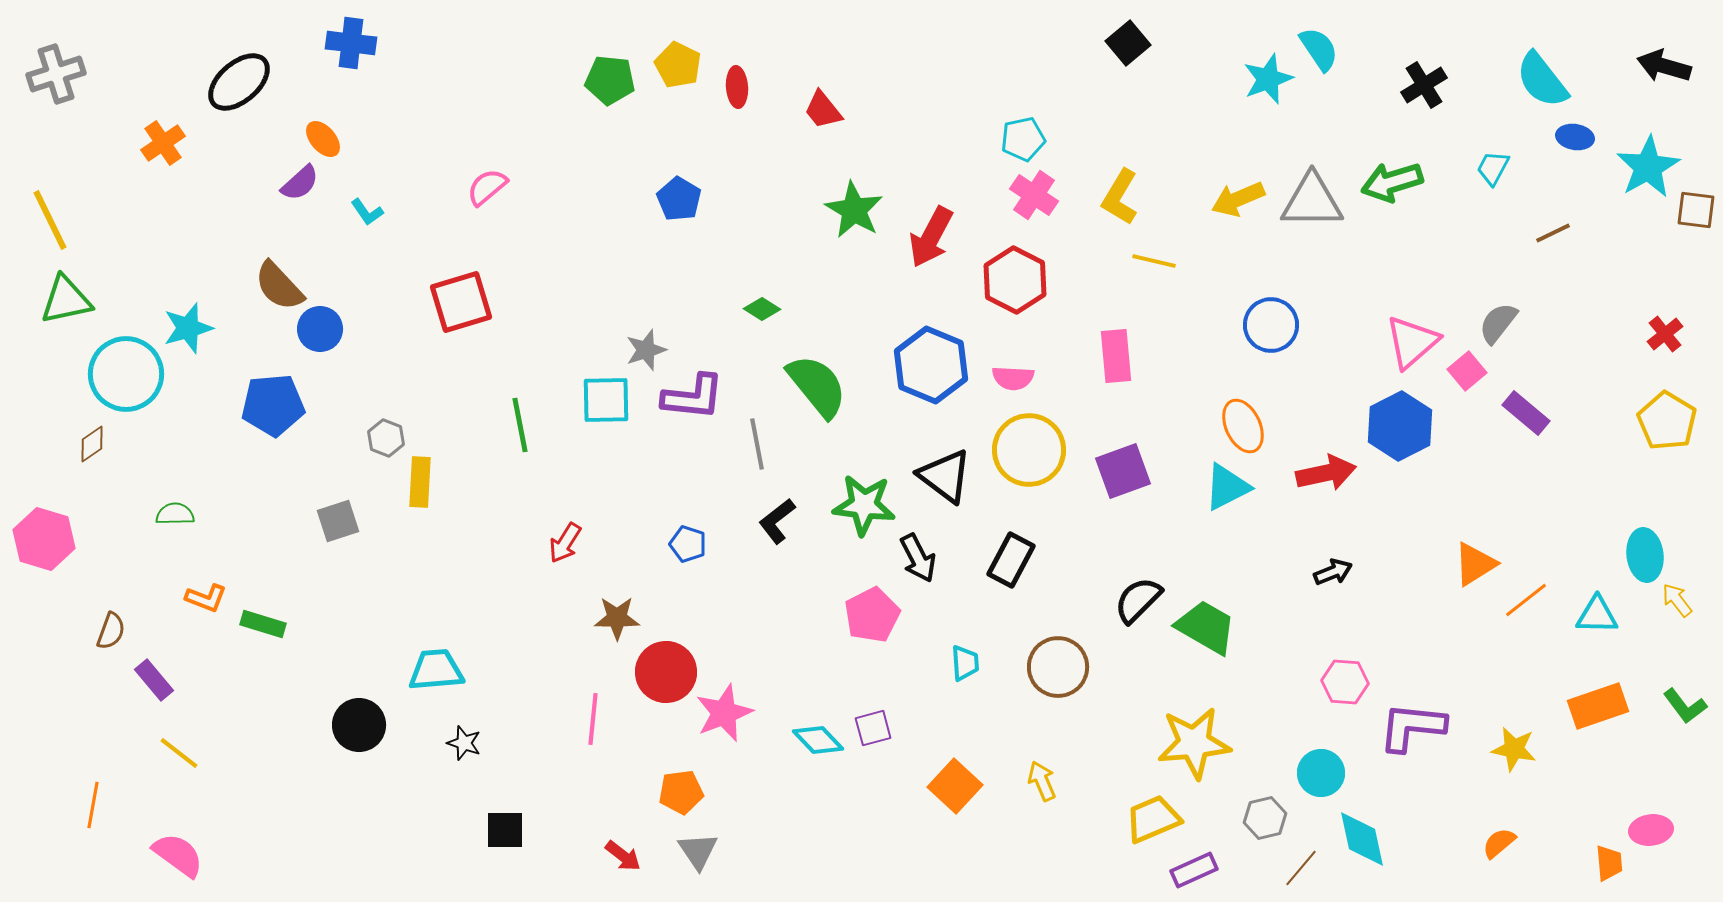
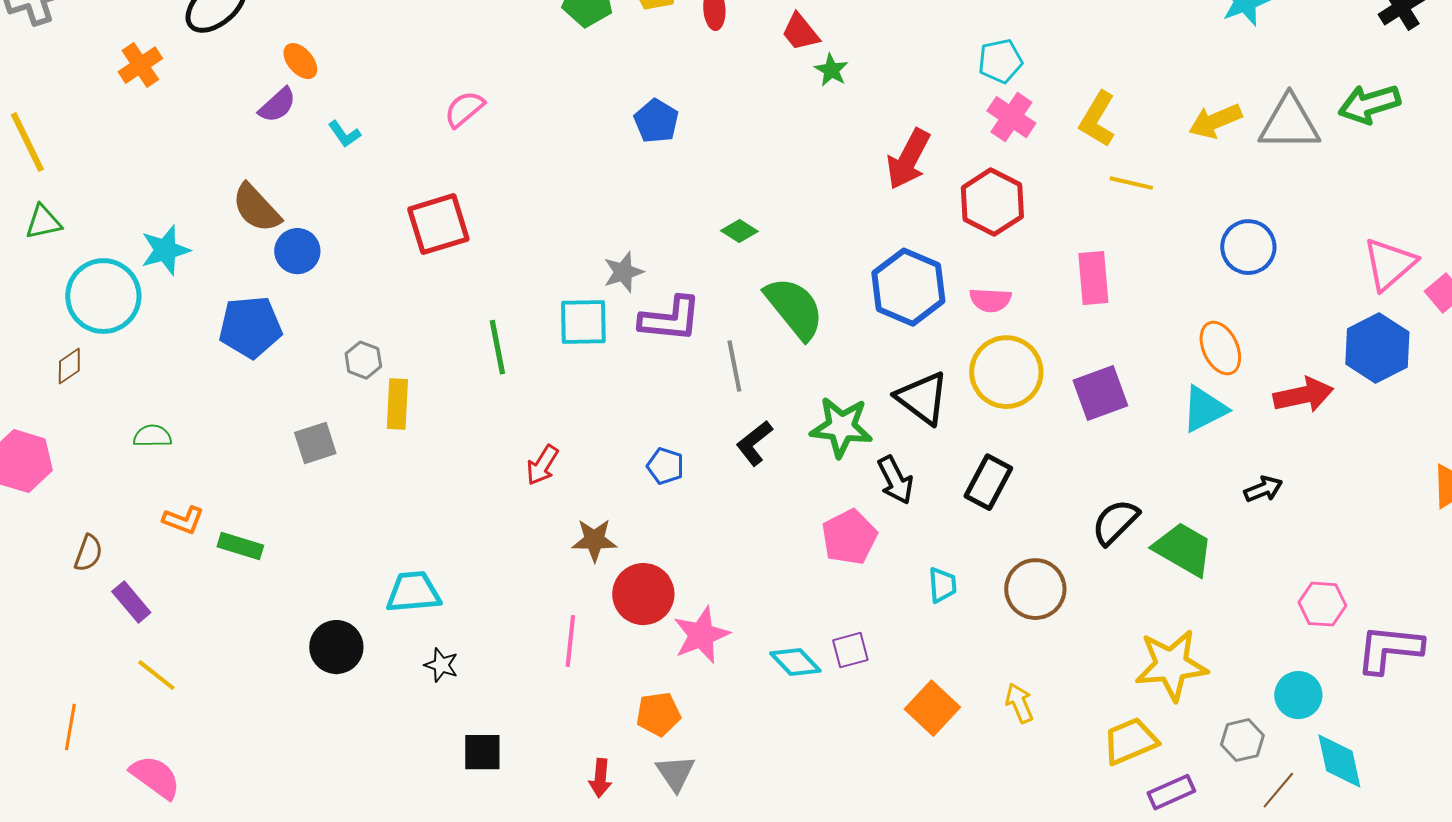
green star: (854, 210) -> (831, 70), moved, size x0.6
green triangle: (66, 300) -> (43, 222), size x0.7
black arrow: (1333, 572) -> (1263, 489), moved
red arrow: (623, 856) -> (600, 778), turned 57

